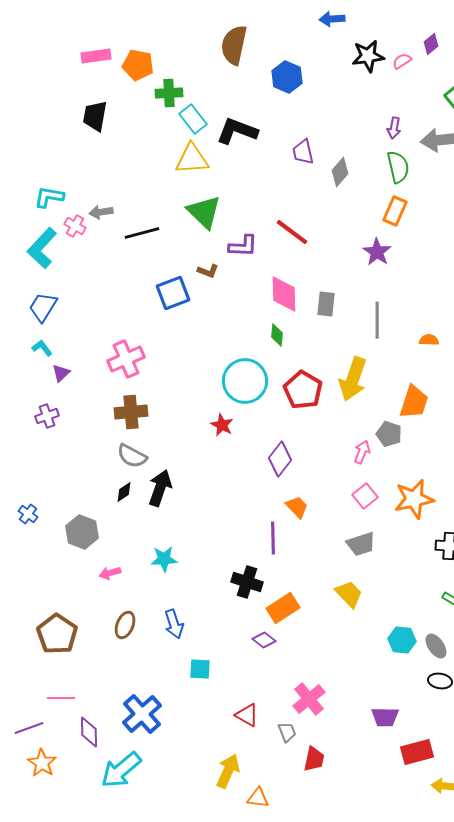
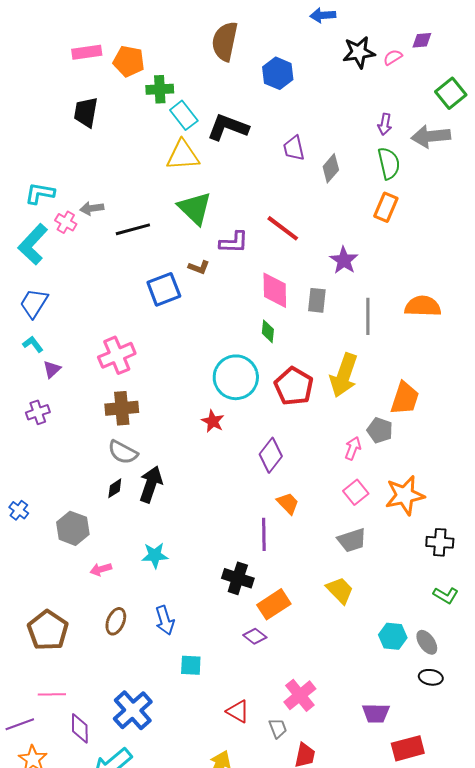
purple diamond: (431, 44) -> (422, 40), turned 35
purple star: (377, 252) -> (344, 260), moved
orange semicircle: (429, 340) -> (423, 306), moved, size x1.8

